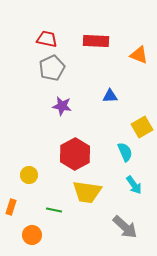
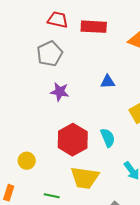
red trapezoid: (47, 39) -> (58, 20), moved
cyan semicircle: (125, 152) -> (108, 138), moved

